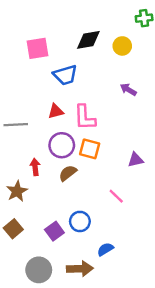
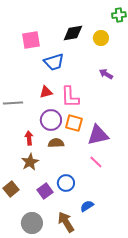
purple triangle: (136, 160) -> (98, 135), moved, size x1.6
brown semicircle: (68, 173) -> (56, 143), turned 35
brown star: (17, 191) -> (30, 162), moved
brown arrow: (80, 269) -> (66, 222), turned -120

